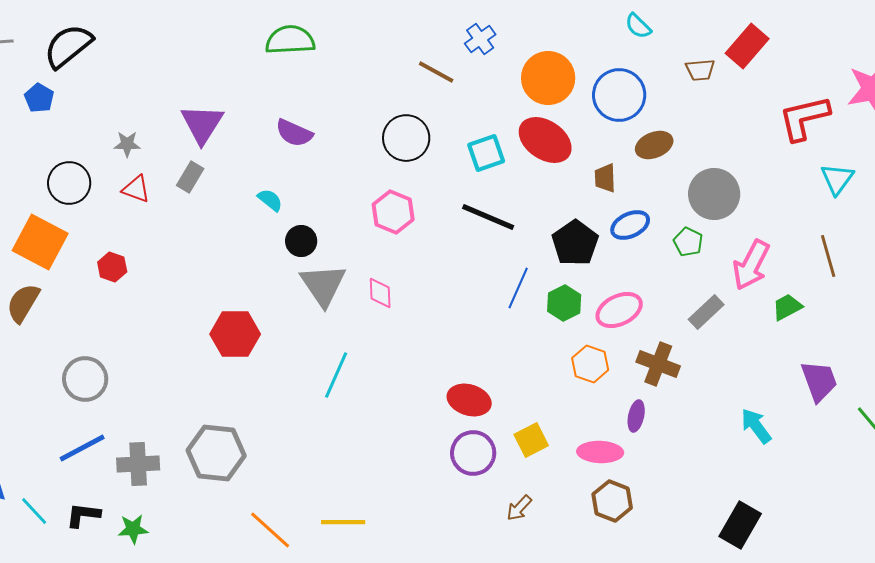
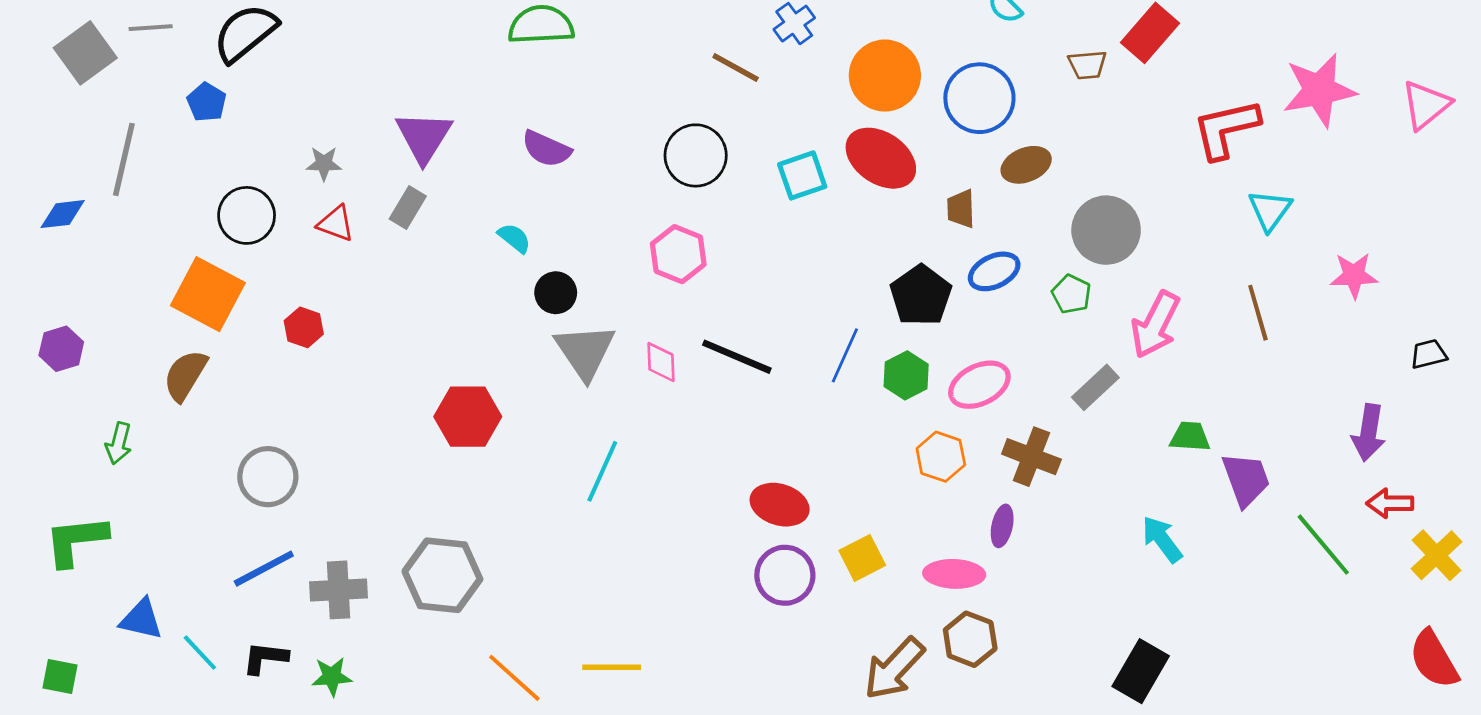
black line: (488, 217) -> (737, 357), moved
green trapezoid: (787, 307) -> (1190, 437), moved, turned 32
brown arrow: (519, 508) -> (894, 669), moved, size x1.8

